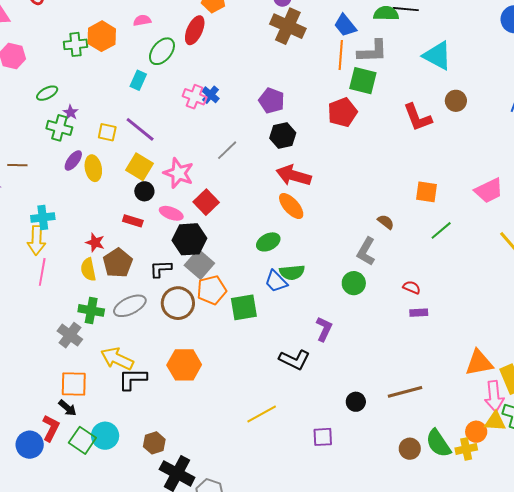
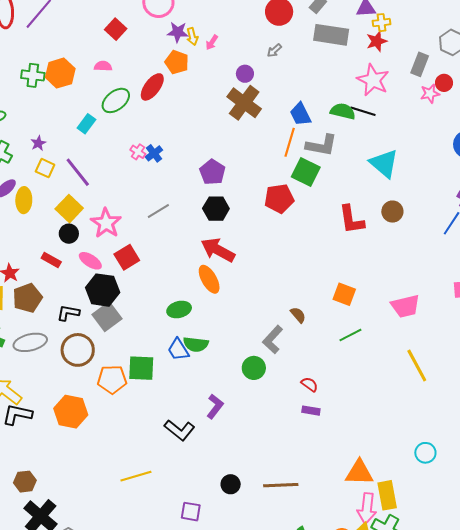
pink cross: (195, 97) -> (138, 152), size x0.7
purple star: (71, 112) -> (38, 143), moved
orange pentagon: (212, 290) -> (112, 379), moved

